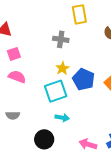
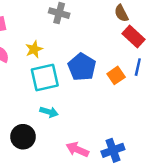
yellow star: (62, 68) -> (34, 49), moved

